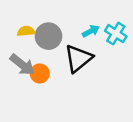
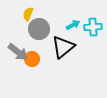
yellow semicircle: (26, 31) -> (28, 14), moved, turned -64
cyan cross: (116, 34) -> (93, 27), turned -36

